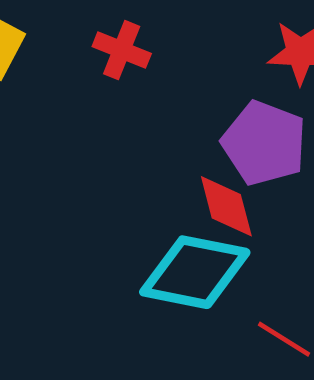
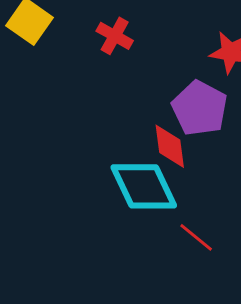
cyan diamond: (195, 272) -> (144, 186), turned 46

